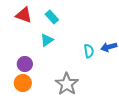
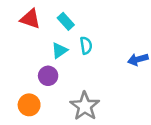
cyan semicircle: (89, 51) -> (86, 45), moved
purple circle: (25, 64) -> (48, 76), moved

